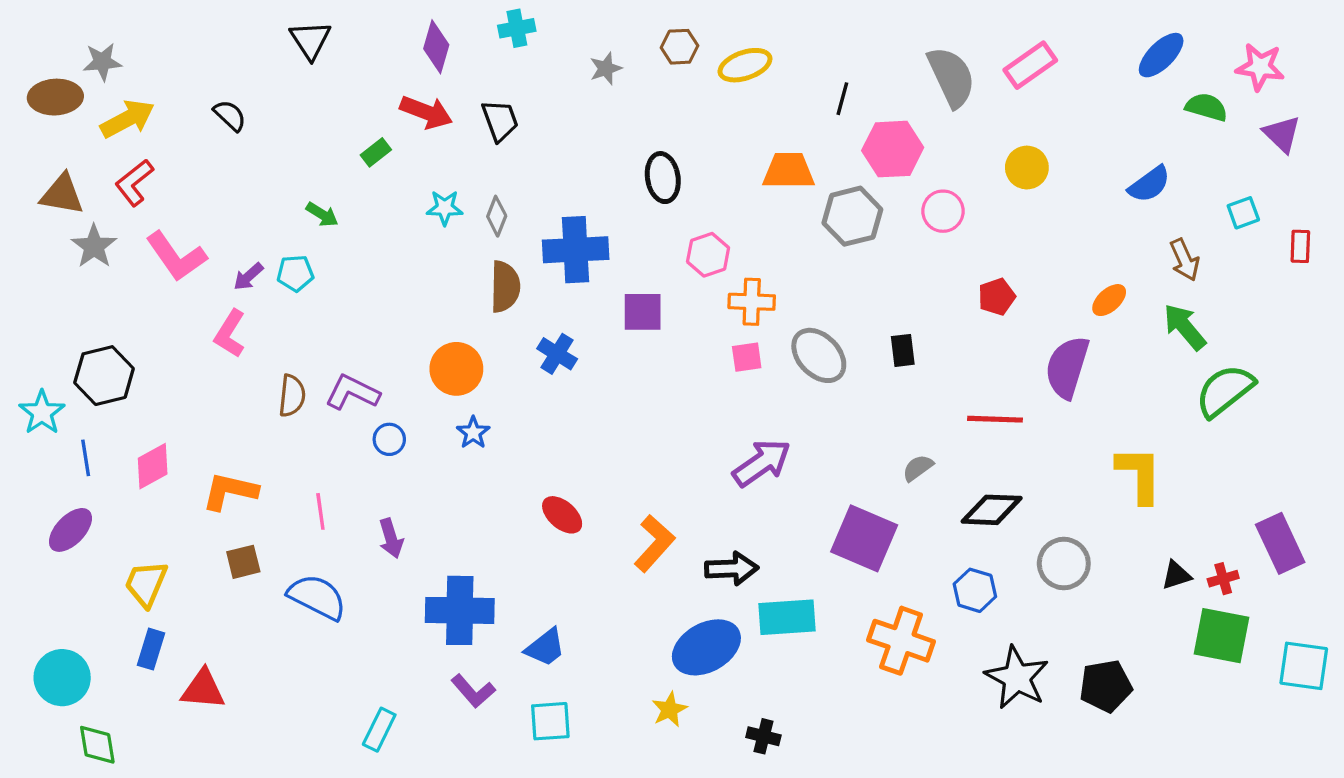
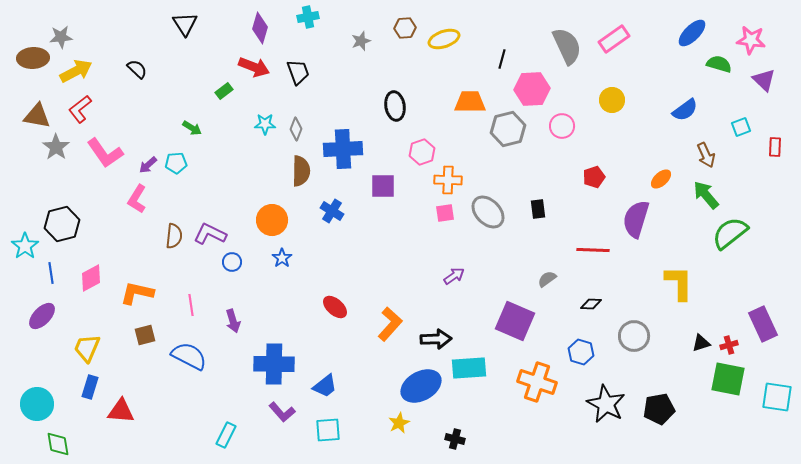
purple arrow: (762, 463) -> (454, 276), size x0.6
black diamond: (992, 510) -> (591, 304), size x0.6

